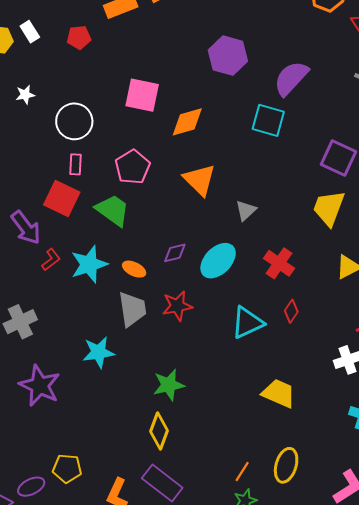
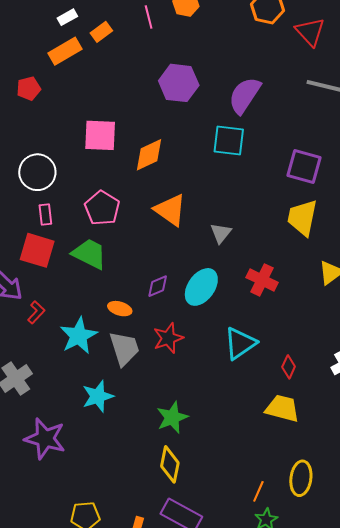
cyan star: (89, 264) -> (79, 336), moved
red diamond: (291, 311) -> (289, 367), moved

